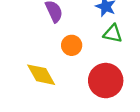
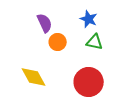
orange circle: (72, 45) -> (58, 42), moved

